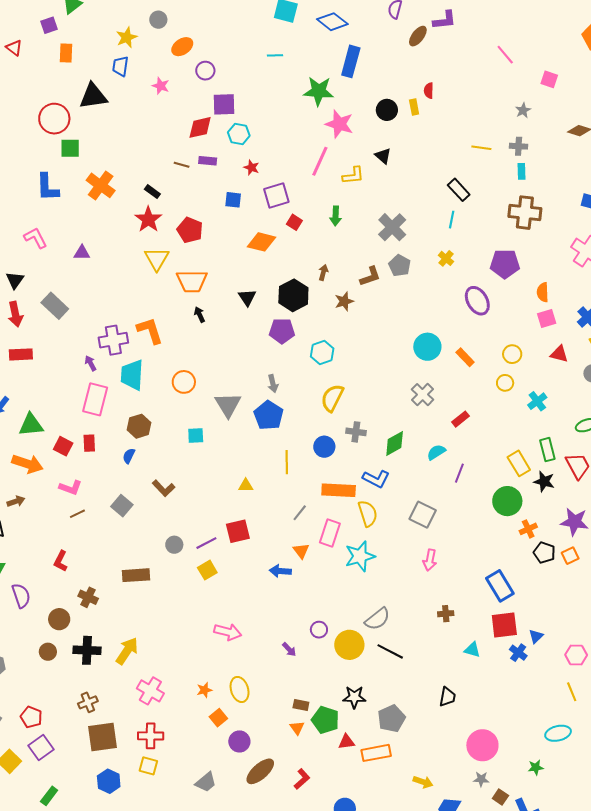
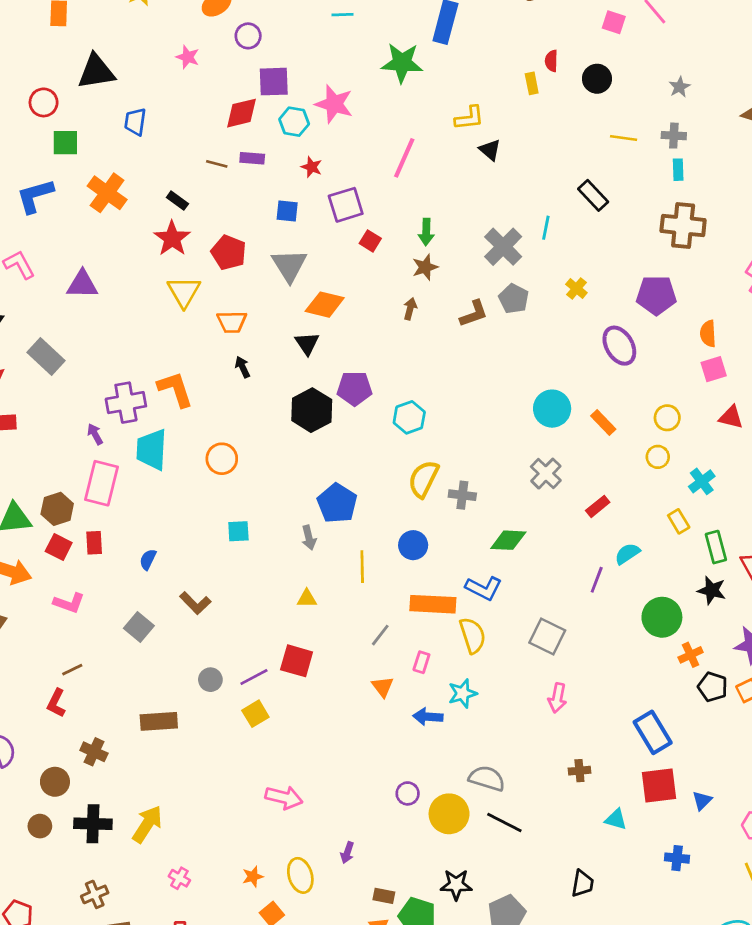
blue trapezoid: (120, 66) -> (135, 122), moved
pink square: (549, 79) -> (614, 22), moved
black circle: (387, 110) -> (597, 79), moved
red circle: (54, 119) -> (44, 102), size x0.7
pink star: (339, 124) -> (334, 104), moved
yellow L-shape: (353, 176) -> (469, 118), moved
blue L-shape: (48, 187) -> (35, 196), turned 76
cyan line: (452, 220) -> (546, 228), moved
orange diamond: (261, 242) -> (325, 305), moved
purple triangle: (82, 253) -> (82, 284), size x1.4
orange trapezoid: (192, 281) -> (232, 322), size x0.7
black hexagon: (293, 295) -> (312, 410), moved
brown star: (344, 301) -> (425, 267), moved
gray arrow: (273, 384) -> (309, 538), moved
gray triangle: (228, 405) -> (289, 265), moved
brown hexagon: (139, 426) -> (57, 509), moved
gray cross: (356, 432) -> (462, 495), moved
green diamond: (395, 443) -> (508, 540), turned 32
cyan semicircle: (436, 452) -> (627, 554), moved
yellow rectangle: (519, 463) -> (679, 521), moved, size x0.7
brown line: (77, 514) -> (72, 670), moved
red square: (238, 531) -> (297, 661), turned 30
pink rectangle: (330, 533) -> (421, 662), size x0.6
cyan star: (360, 556) -> (463, 693), size x0.7
blue arrow: (280, 571) -> (428, 717), moved
gray semicircle: (377, 619) -> (487, 778), turned -124
purple arrow: (289, 649) -> (347, 853), moved, turned 63
blue cross: (518, 653) -> (677, 858), moved, turned -30
pink cross: (150, 691) -> (179, 878), size x0.6

